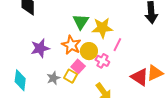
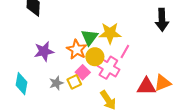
green triangle: (81, 22) -> (90, 37), moved
pink cross: (102, 61) -> (108, 68), size x1.5
yellow square: (71, 76) -> (74, 82), turned 32
red triangle: (140, 77) -> (146, 86), turned -36

